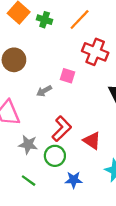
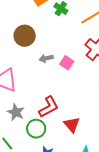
gray arrow: (44, 91) -> (46, 58), moved

